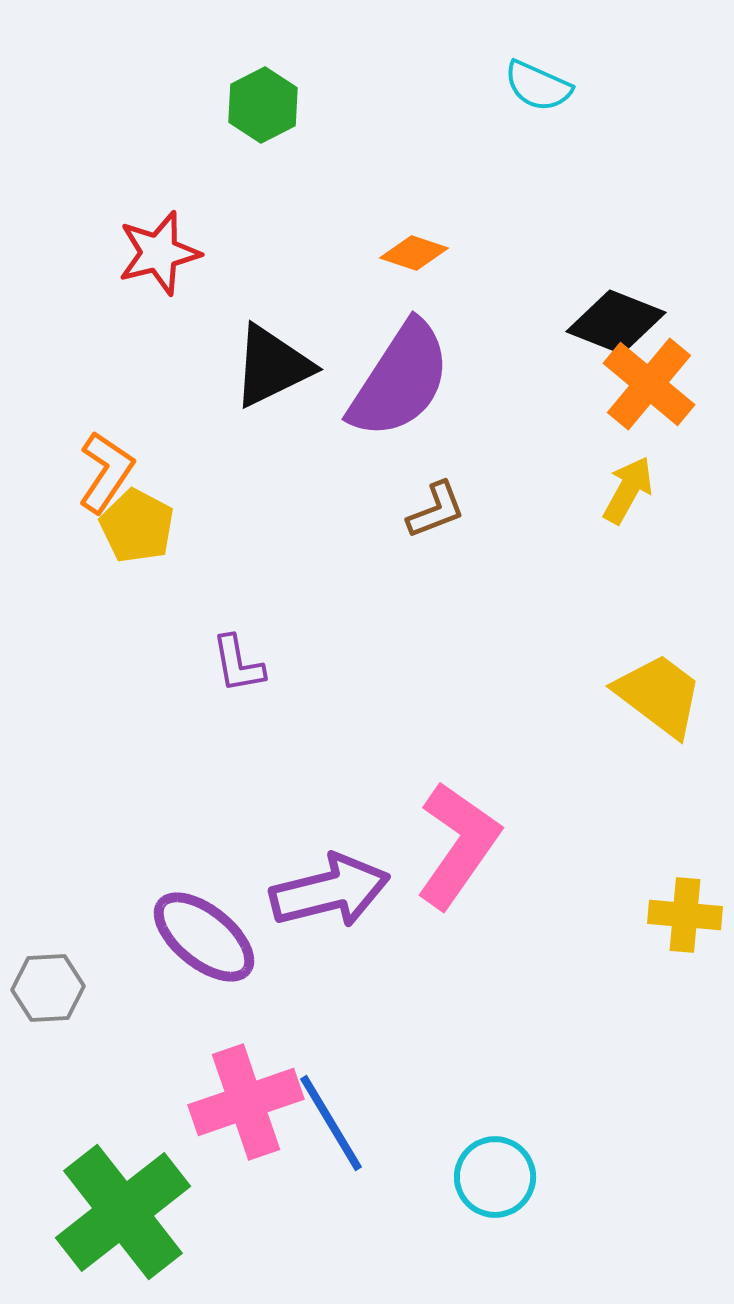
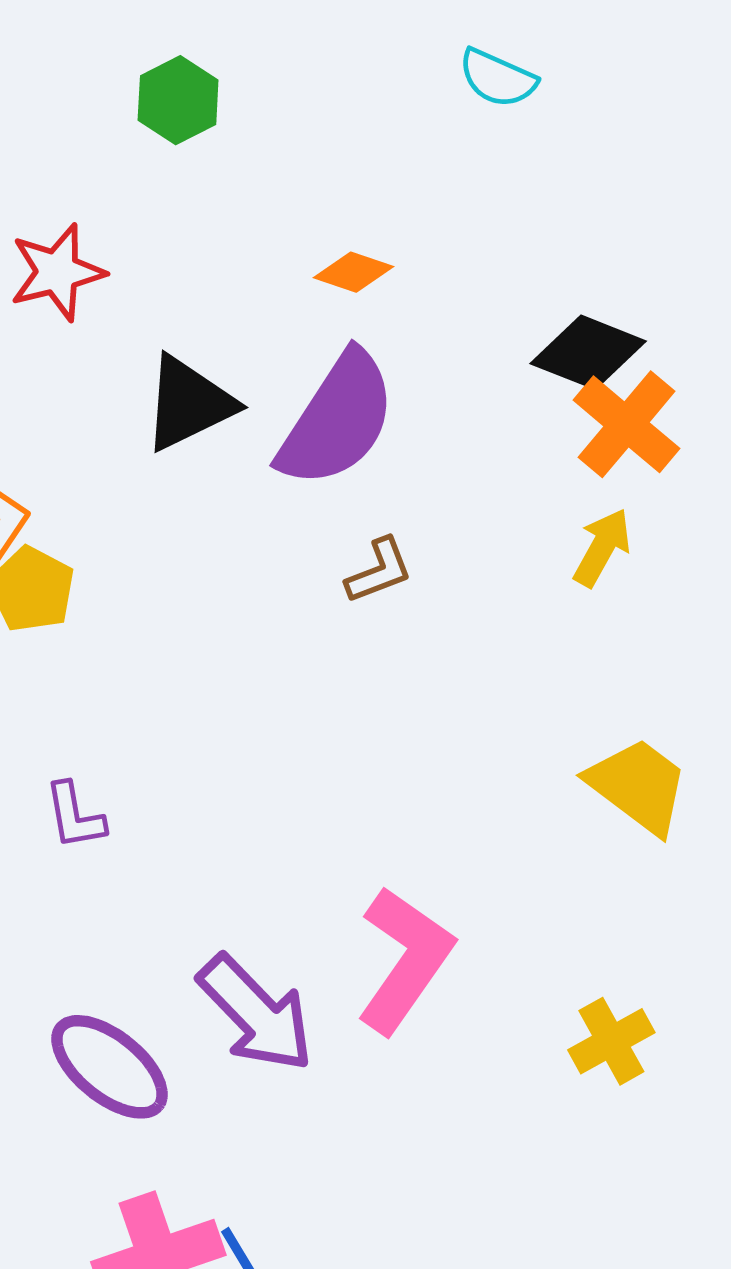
purple L-shape: (238, 664) -> (75, 816), moved
purple arrow: (330, 891) -> (256, 1013), turned 60
yellow cross: (685, 915) -> (611, 1041), moved, turned -34

